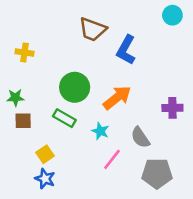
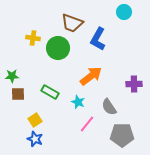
cyan circle: (172, 15) -> (124, 12), moved
yellow cross: (24, 53) -> (33, 38), moved
green circle: (75, 87) -> (58, 48), moved

